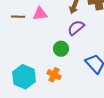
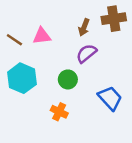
brown line: (18, 17) -> (14, 40), turned 32
cyan hexagon: (24, 77) -> (22, 78), moved

